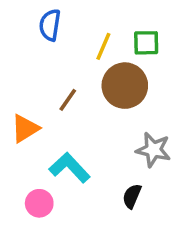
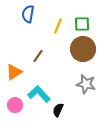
brown circle: (125, 86) -> (83, 49), moved
black semicircle: (132, 196) -> (58, 110), moved
pink circle: (39, 203) -> (15, 105), moved

